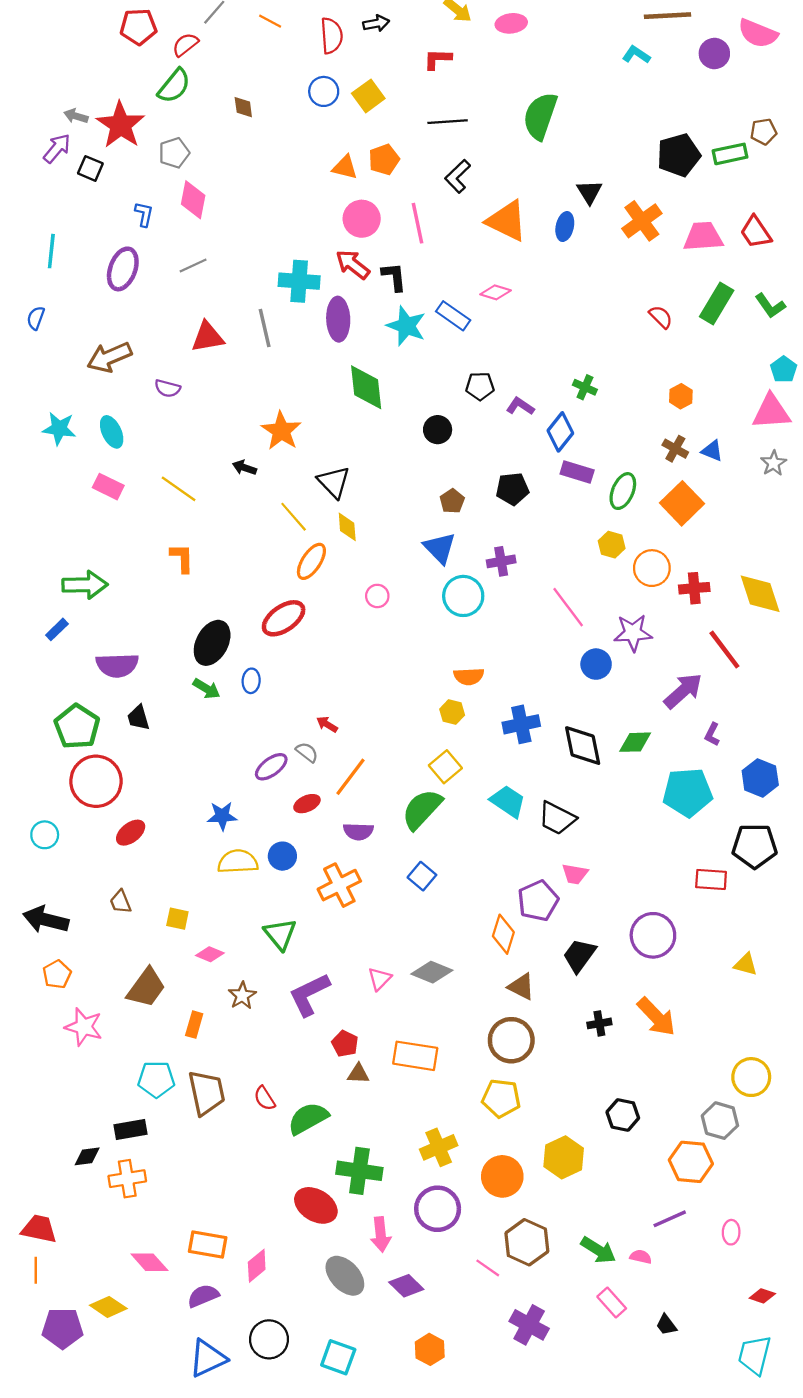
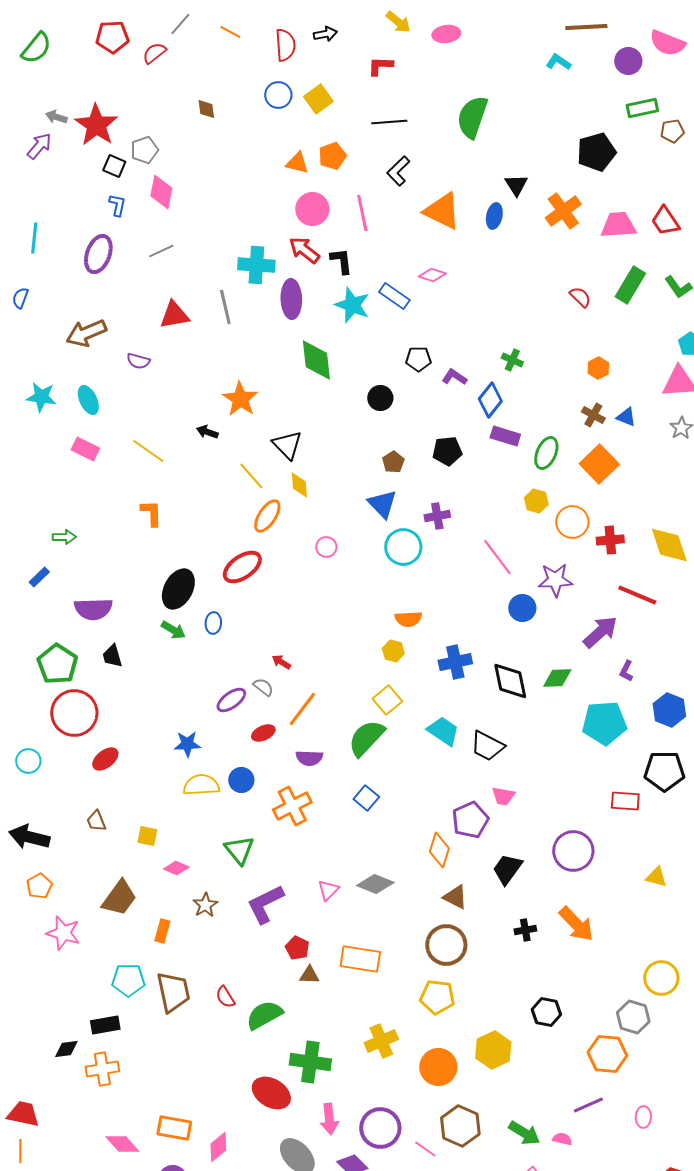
green semicircle: (174, 86) -> (36, 48), moved
green rectangle: (730, 154) -> (642, 108), moved
black square: (90, 168) -> (114, 166), moved
green arrow: (85, 585) -> (64, 537), size x0.6
red line: (724, 650) -> (637, 595), turned -30
purple circle: (438, 1209) -> (380, 1128), moved

